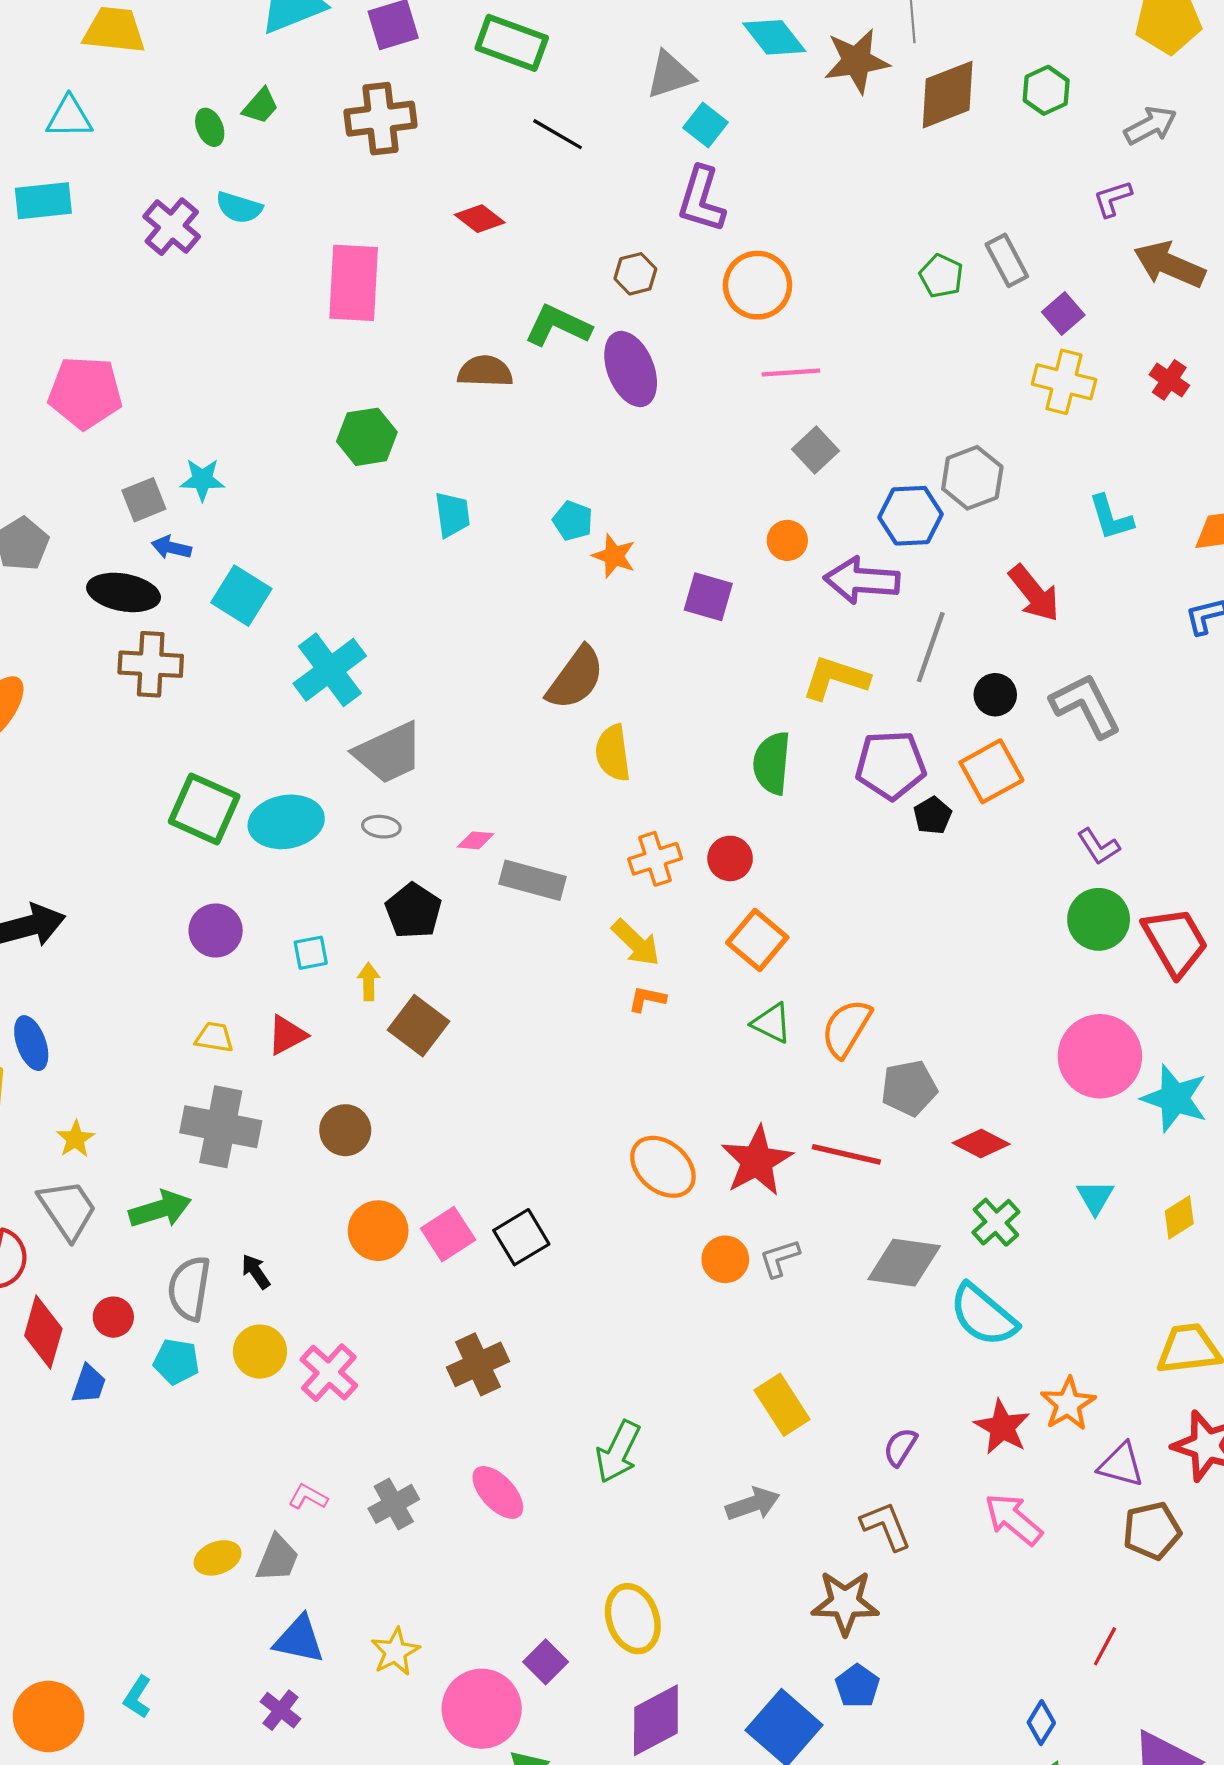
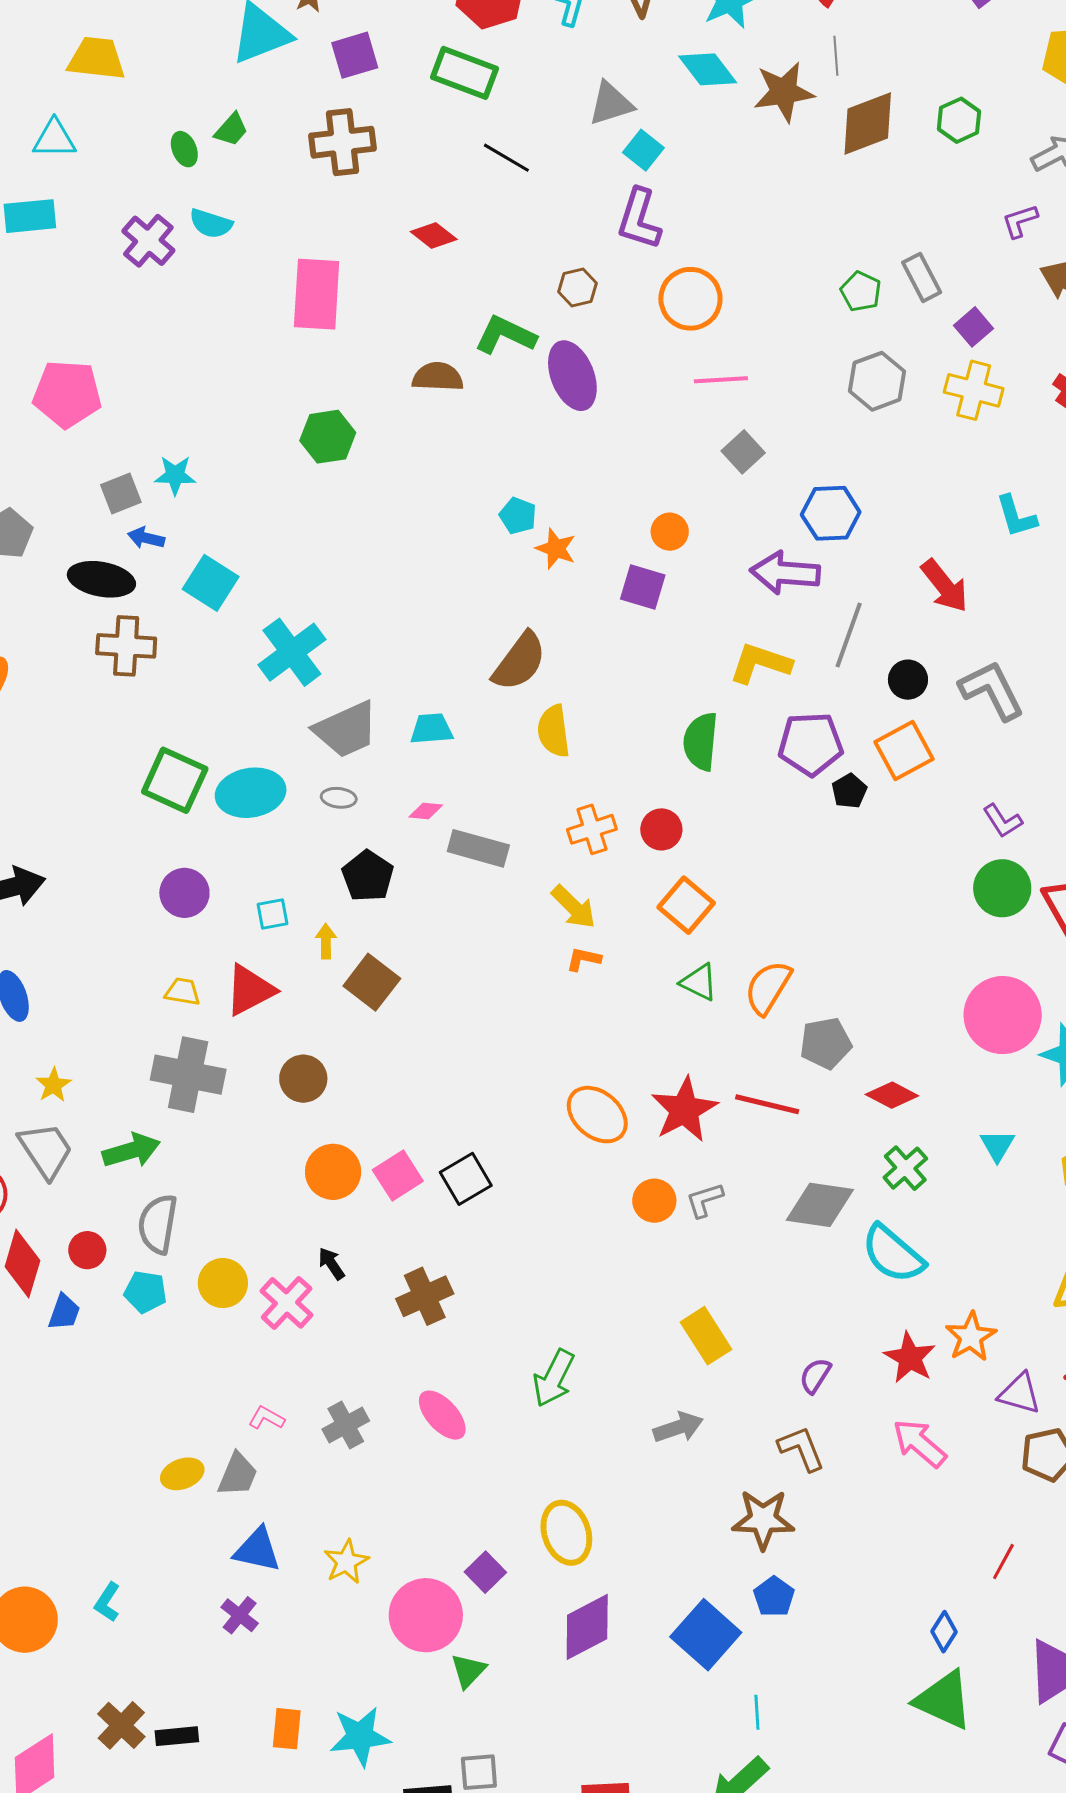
gray hexagon: (972, 478) -> (877, 381), moved
cyan trapezoid: (452, 515) -> (432, 729), moved, turned -87
orange circle: (787, 540) -> (670, 532), moved
red triangle: (287, 1035) -> (250, 990), size x1.4
black arrow: (256, 1272) -> (331, 1264), moved

